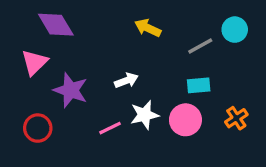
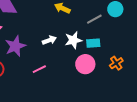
purple star: (71, 90) -> (15, 46), turned 30
white star: (144, 115) -> (73, 40), moved

